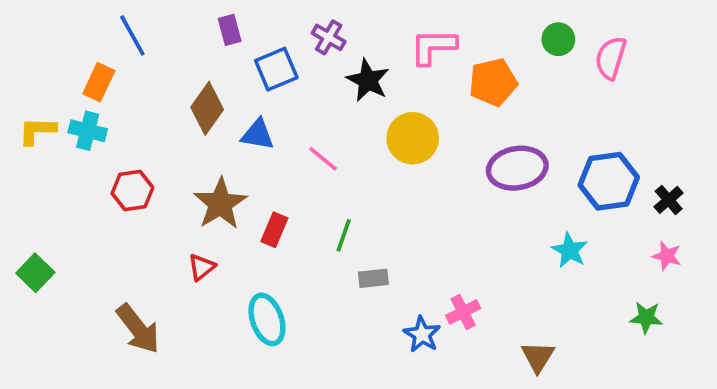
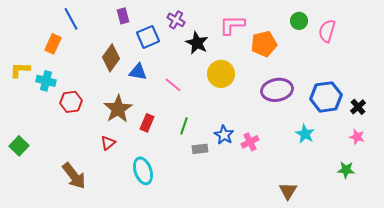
cyan cross: (88, 131) -> (46, 81), moved
pink cross: (463, 312) -> (250, 142), moved
blue star: (422, 334) -> (224, 135), moved

